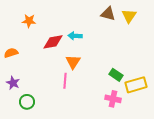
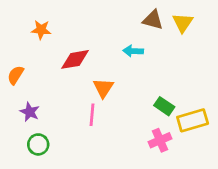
cyan arrow: (75, 36) -> (133, 51), moved
orange semicircle: (11, 53) -> (16, 75), turned -40
purple star: (13, 83) -> (30, 112), moved
pink cross: (113, 99) -> (160, 140), turned -35

